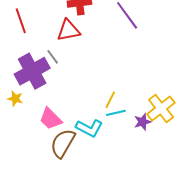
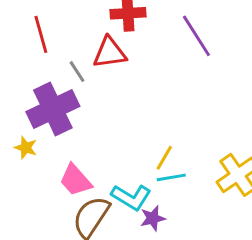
gray line: (53, 57) -> (77, 72), moved
purple star: (143, 122) -> (153, 218), moved

